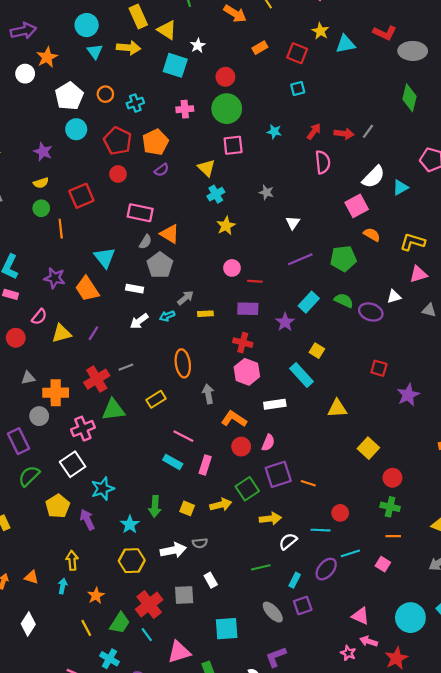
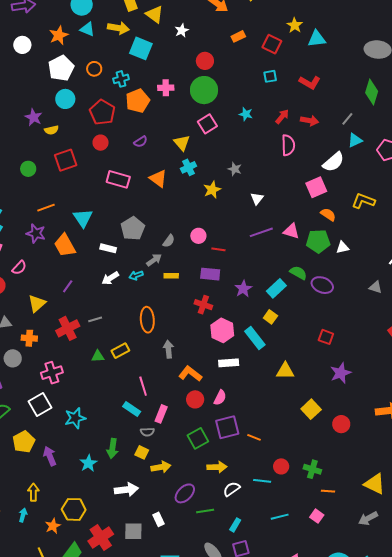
red L-shape: (385, 33) -> (310, 82), moved
cyan triangle: (95, 51) -> (87, 29), turned -35
orange star: (47, 57) -> (59, 35), moved
cyan square: (175, 65) -> (141, 48), moved
gray line: (368, 131) -> (347, 119), moved
orange pentagon: (155, 142) -> (138, 101), moved
pink square: (233, 145) -> (207, 124), turned -30
yellow semicircle: (41, 183) -> (51, 130), moved
cyan triangle: (400, 187) -> (355, 140), moved
yellow star: (226, 226) -> (212, 190), moved
orange line: (61, 229) -> (46, 208), moved, turned 72
orange triangle: (170, 234) -> (158, 179), moved
gray semicircle: (145, 242) -> (169, 241), moved
yellow L-shape: (413, 242) -> (363, 201), moved
green pentagon: (343, 259) -> (318, 241), moved
pink triangle: (418, 274) -> (291, 231), moved, turned 30
white triangle: (394, 296) -> (343, 248), moved
cyan rectangle: (309, 302) -> (276, 288), moved
yellow triangle: (61, 333) -> (37, 304), moved, turned -30
pink hexagon: (247, 372) -> (222, 330), moved
orange cross: (56, 393) -> (29, 338), size x0.7
purple star: (408, 395) -> (341, 373), moved
green triangle: (113, 410) -> (98, 356), moved, size x0.6
pink line: (183, 436) -> (143, 386), turned 42
red circle: (392, 478) -> (341, 424), moved
cyan star: (103, 489) -> (75, 418), moved
yellow arrow: (221, 505) -> (161, 467), moved
green cross: (390, 507) -> (312, 469), moved
gray semicircle: (200, 543) -> (147, 432), moved
cyan line: (350, 553) -> (280, 517), moved
yellow hexagon: (132, 561) -> (74, 509), moved
purple ellipse: (326, 569) -> (185, 493), moved

